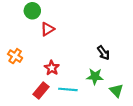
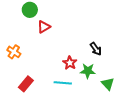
red star: (52, 68) -> (70, 63), moved
red rectangle: (41, 91) -> (26, 84), moved

